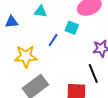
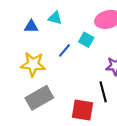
blue triangle: (12, 22) -> (31, 26), moved

